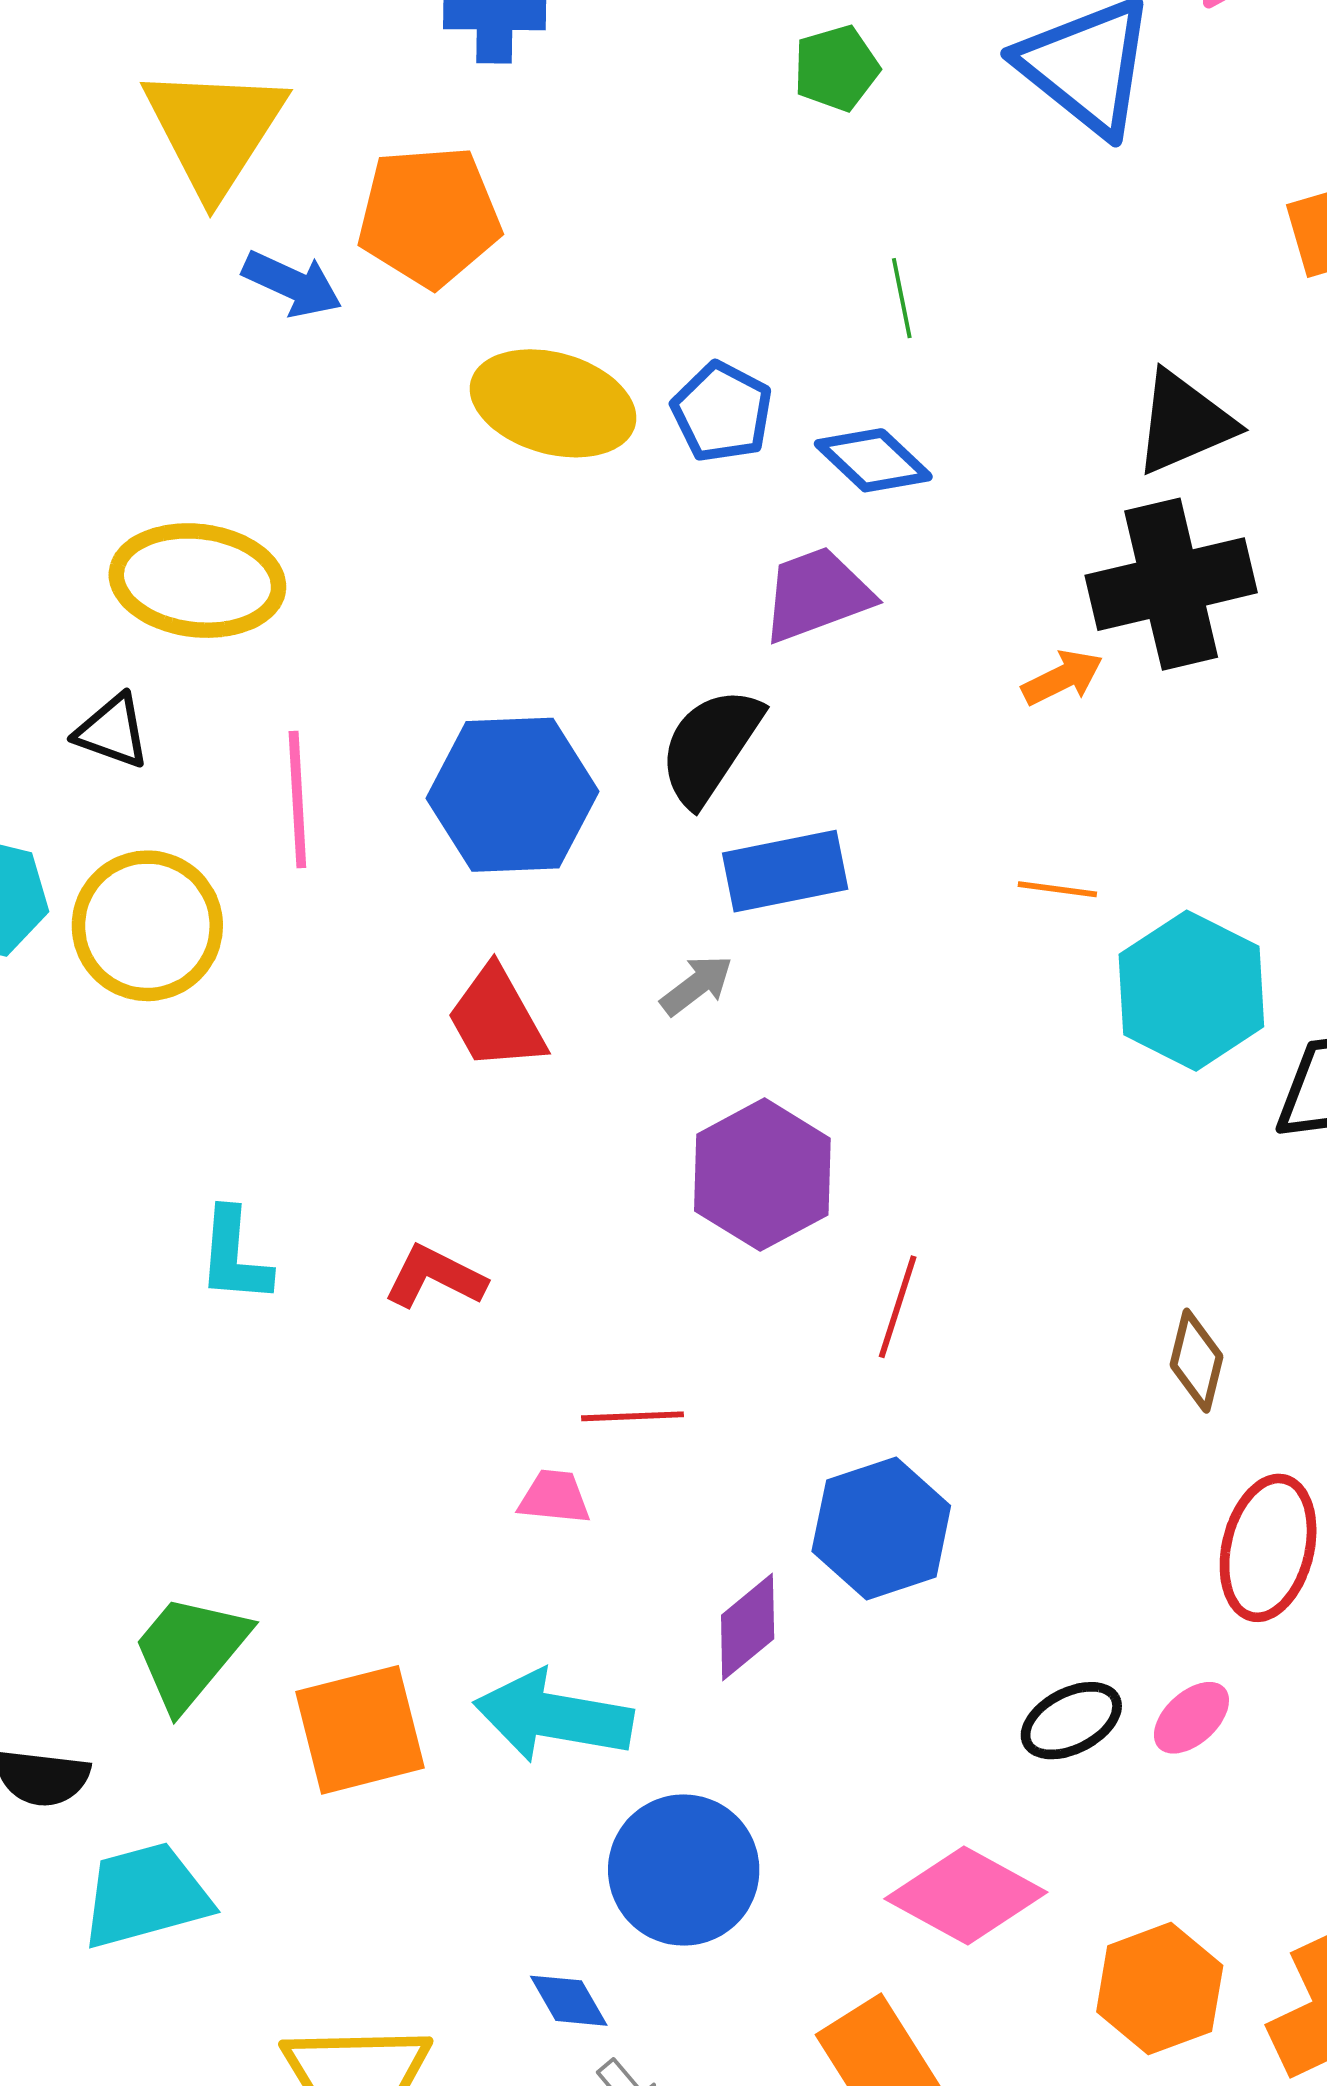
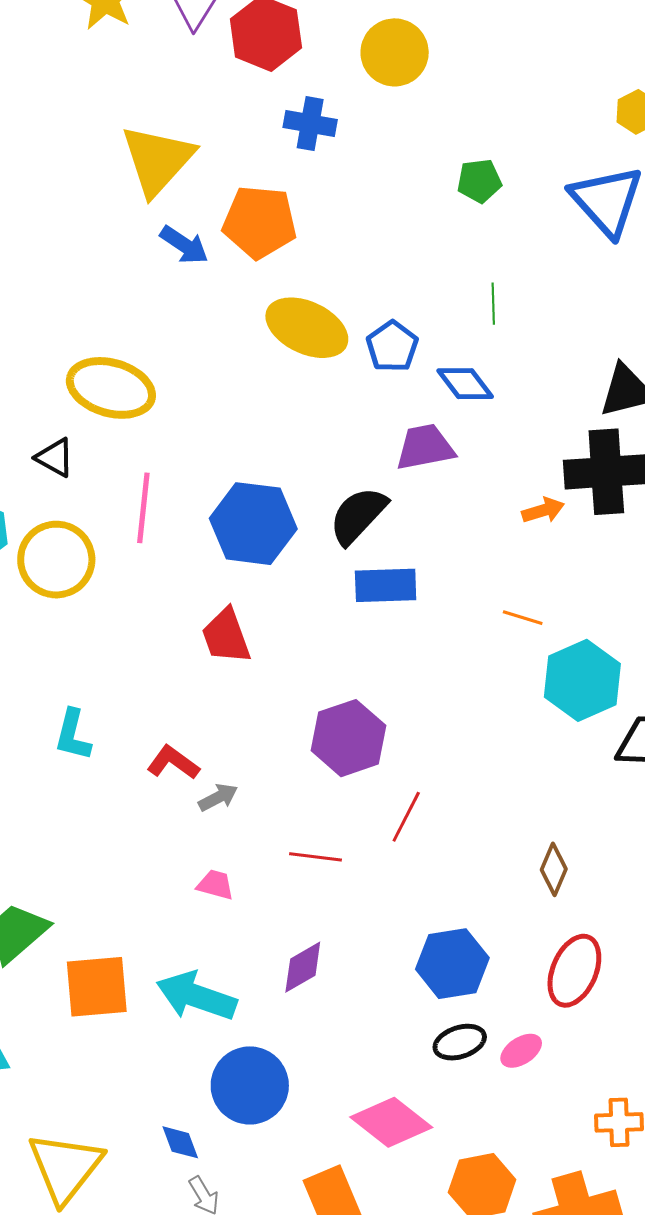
gray arrow: (697, 985) -> (218, 797), moved
red line: (632, 1416) -> (316, 857), moved
blue hexagon: (881, 1529) -> (452, 964), moved

